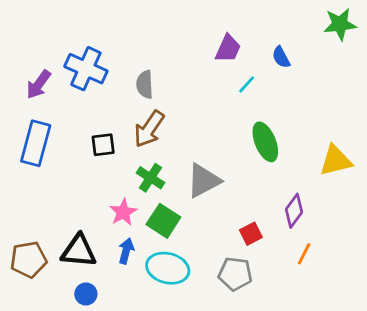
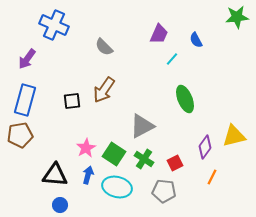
blue cross: (86, 69) -> (54, 25), moved
gray semicircle: (145, 84) -> (104, 47), moved, turned -42
yellow triangle: (336, 161) -> (234, 136), moved
green cross: (150, 178) -> (144, 159), moved
brown pentagon: (28, 260) -> (20, 135), moved

